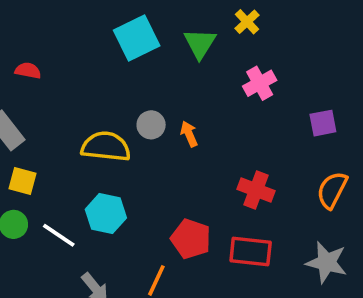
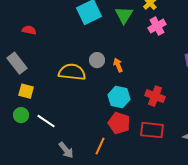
pink cross: (260, 83) -> (157, 26), moved
cyan hexagon: (106, 214) -> (119, 97), moved

